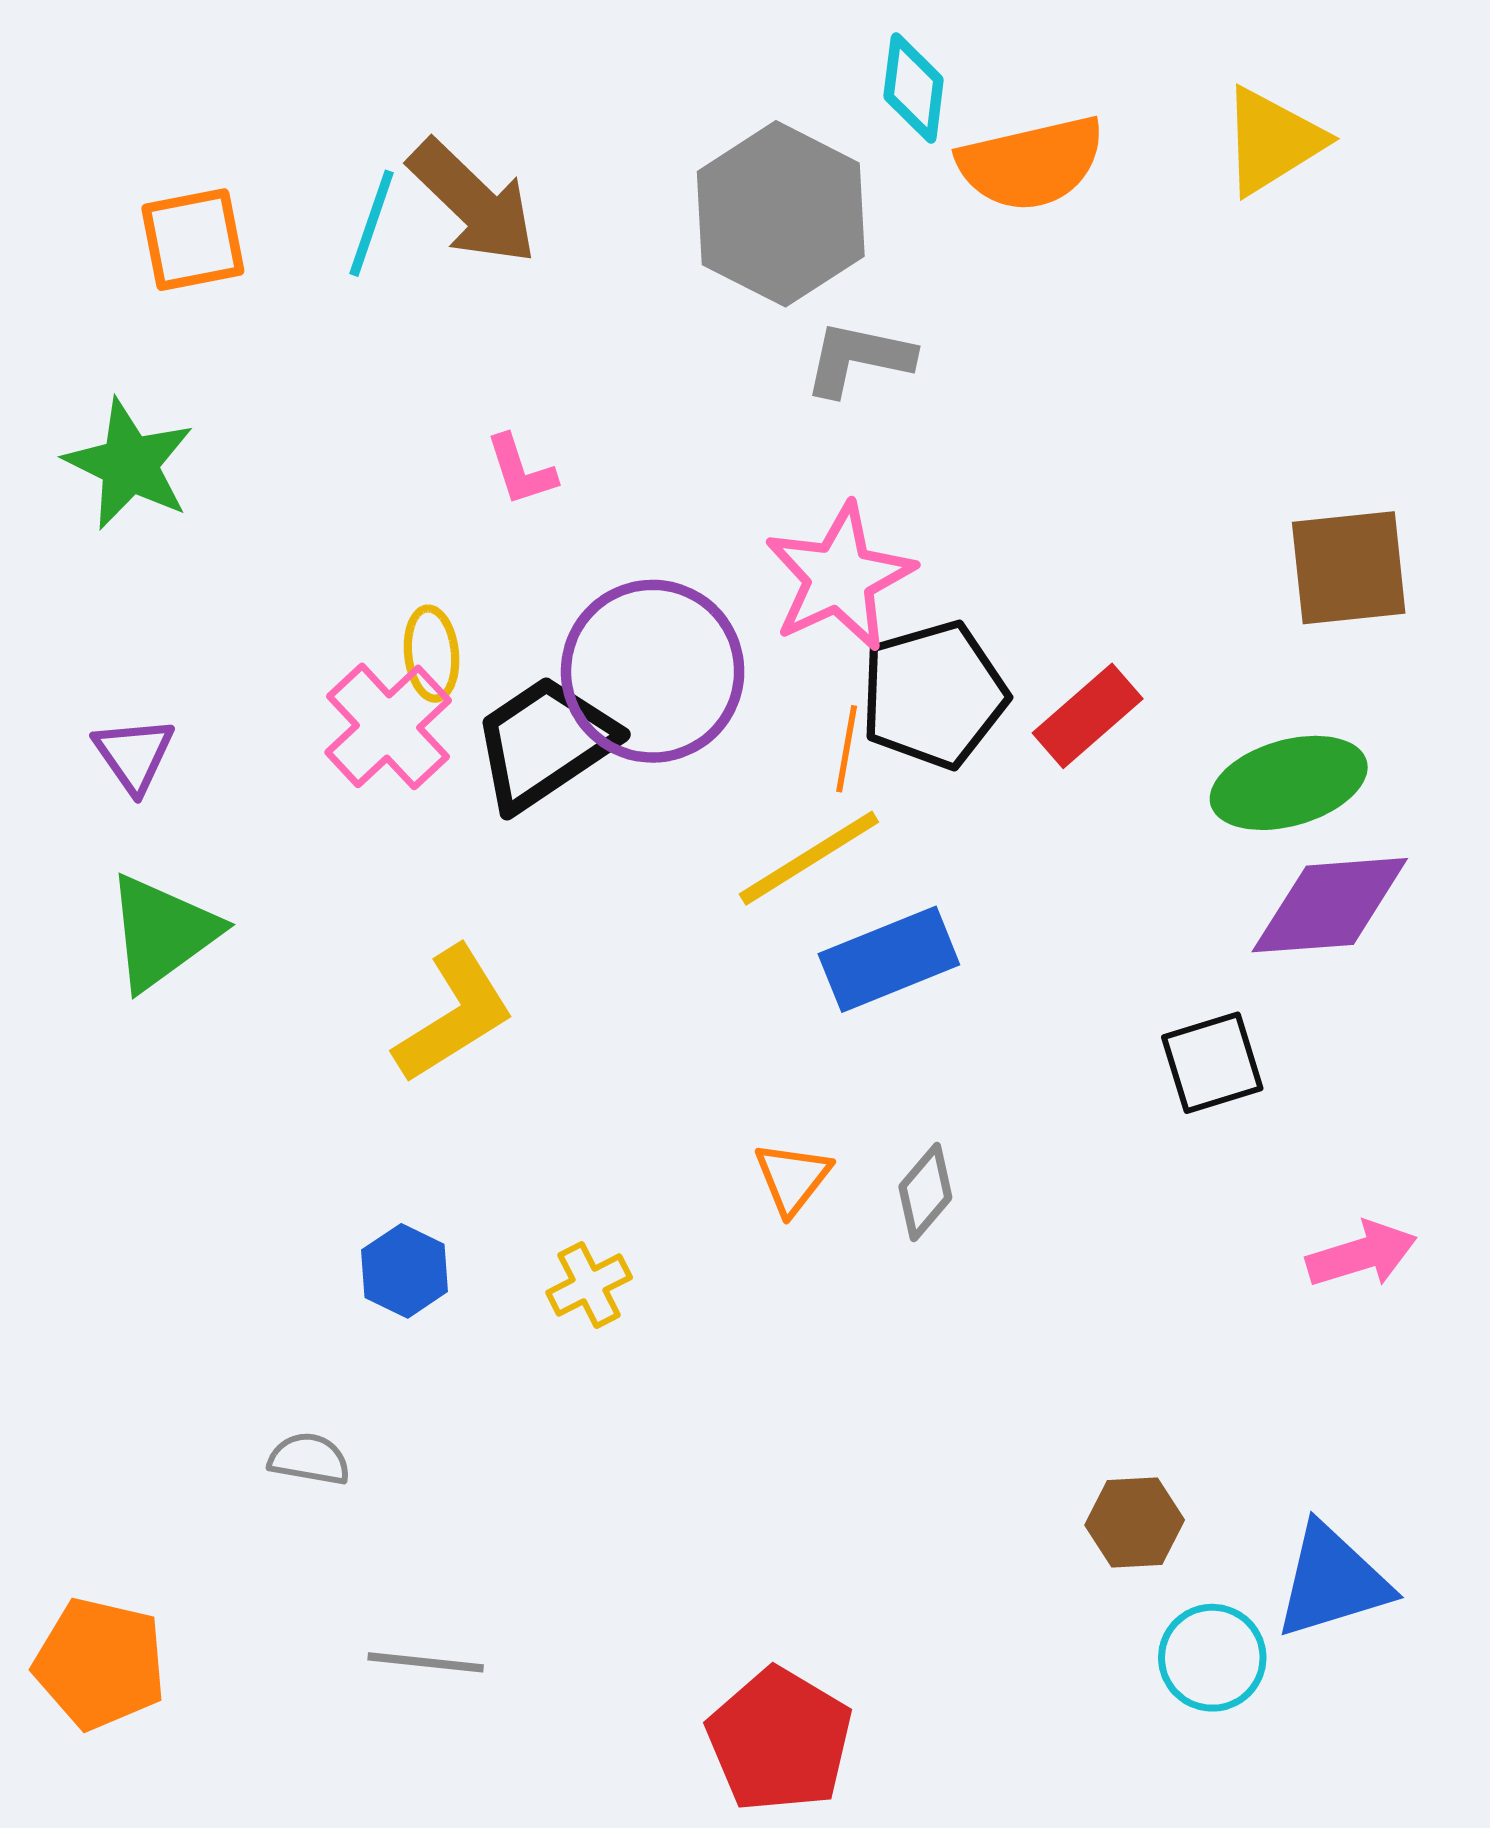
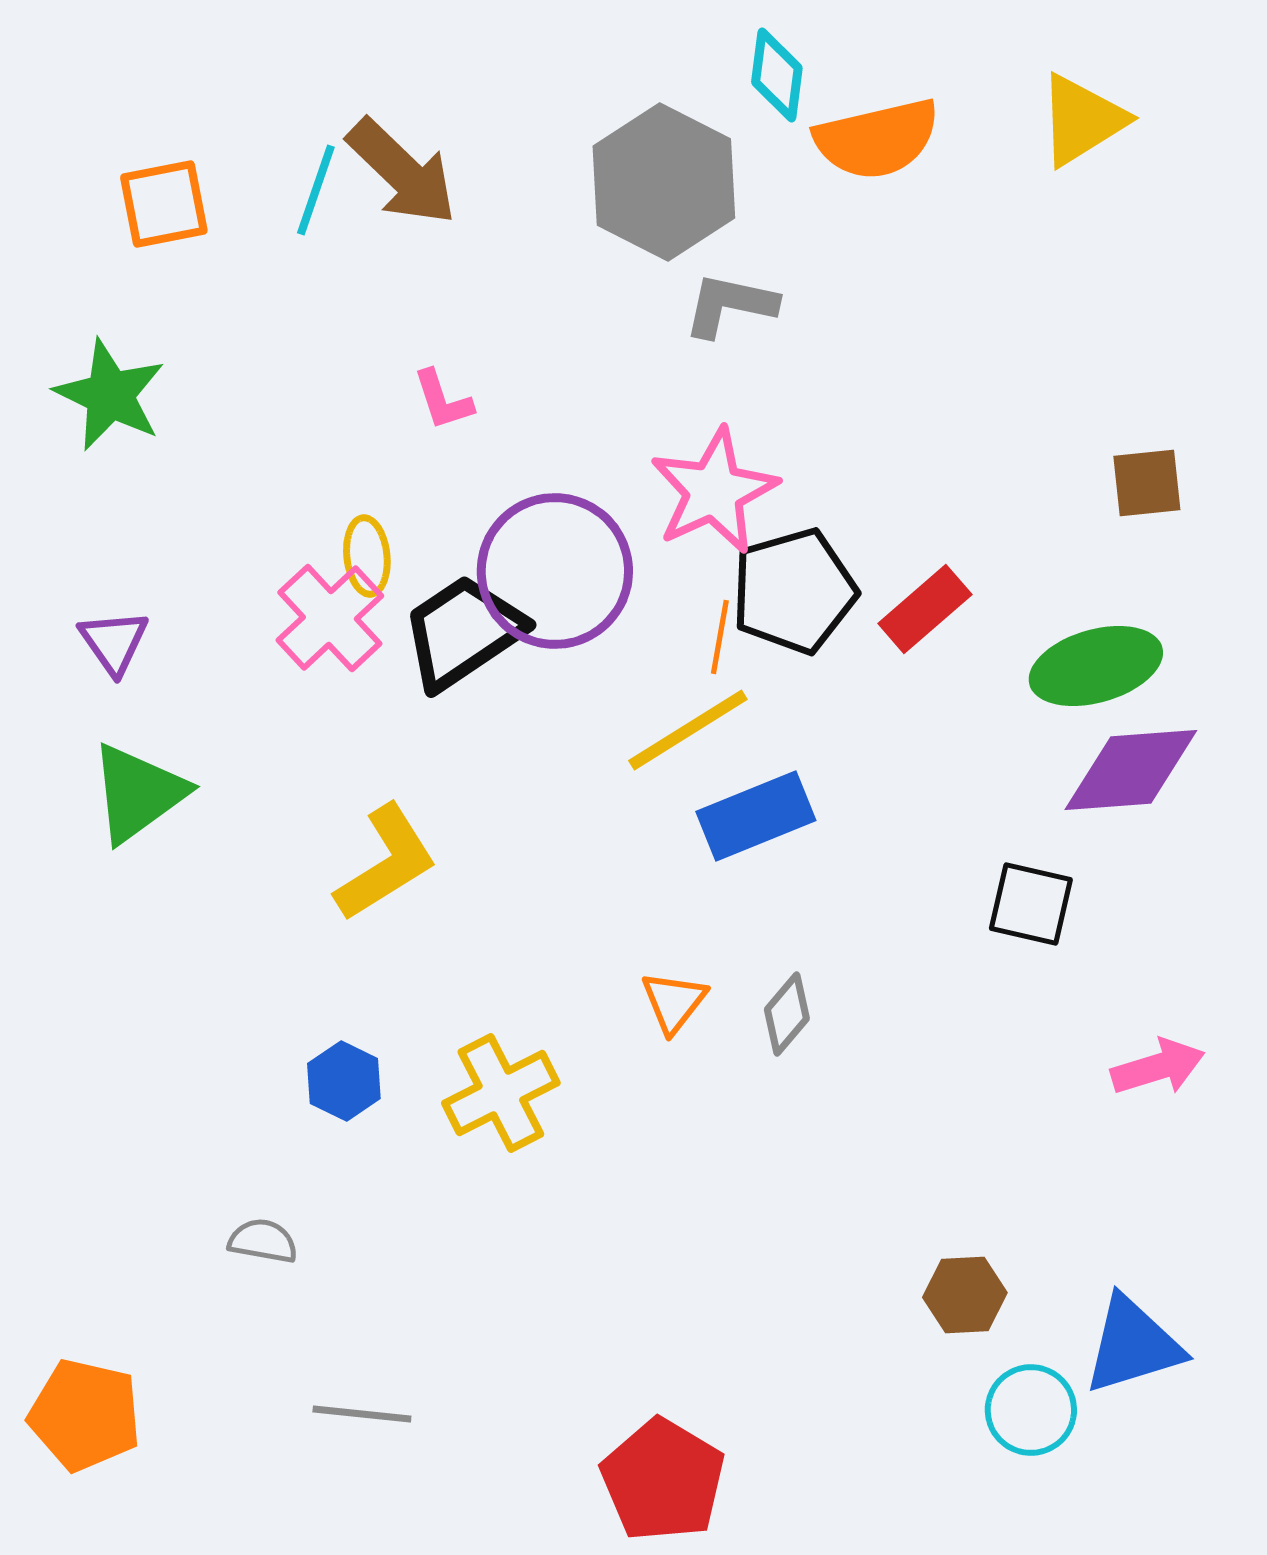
brown square: (1349, 568) -> (1147, 483), size x0.7
black square: (1212, 1063) -> (1031, 904), turned 30
yellow cross: (589, 1285) -> (501, 1093), size x1.6

